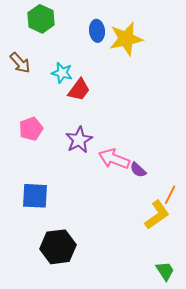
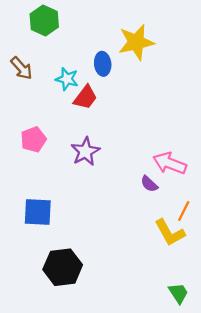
blue ellipse: (97, 31) -> (103, 64), moved
pink arrow: (114, 159) -> (170, 163), moved
yellow L-shape: (157, 215) -> (170, 233), turned 96

